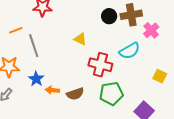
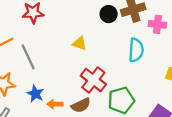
pink cross: (151, 30) -> (157, 24), turned -35
cyan semicircle: (130, 51) -> (136, 50), turned -50
red cross: (100, 65) -> (93, 80), moved, turned 30

